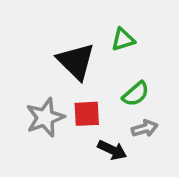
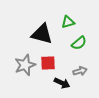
black triangle: (76, 61) -> (42, 34), turned -30
green semicircle: (136, 94) -> (79, 43), moved

